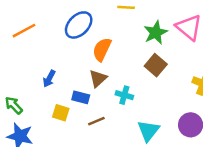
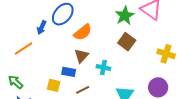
orange line: (24, 31) -> (24, 48), moved
orange semicircle: (102, 49) -> (83, 32), turned -150
blue arrow: (49, 79) -> (42, 27), moved

